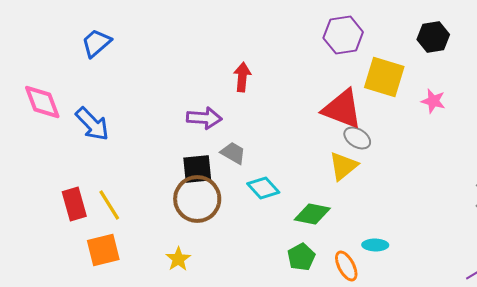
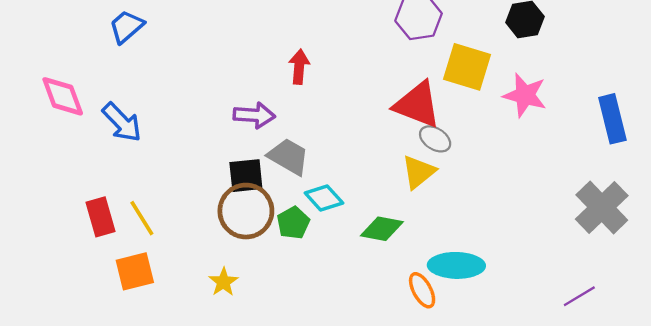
pink star: (433, 101) -> (525, 95), size x1.5
gray trapezoid: (233, 153) -> (288, 157), size x1.4
cyan ellipse: (375, 245) -> (456, 265), size x1.8
green pentagon: (301, 257) -> (293, 223), moved

